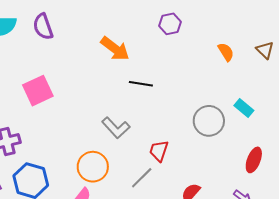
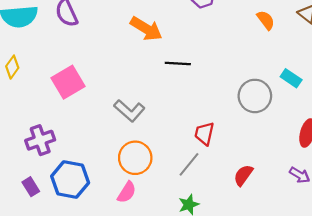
gray L-shape: (116, 128) -> (129, 111), moved

